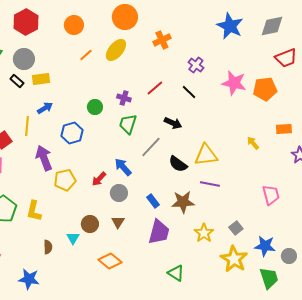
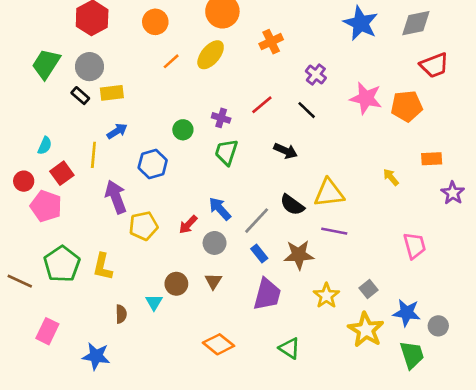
gray line: (151, 147) -> (257, 221), moved
orange diamond: (110, 261) -> (218, 344), moved

